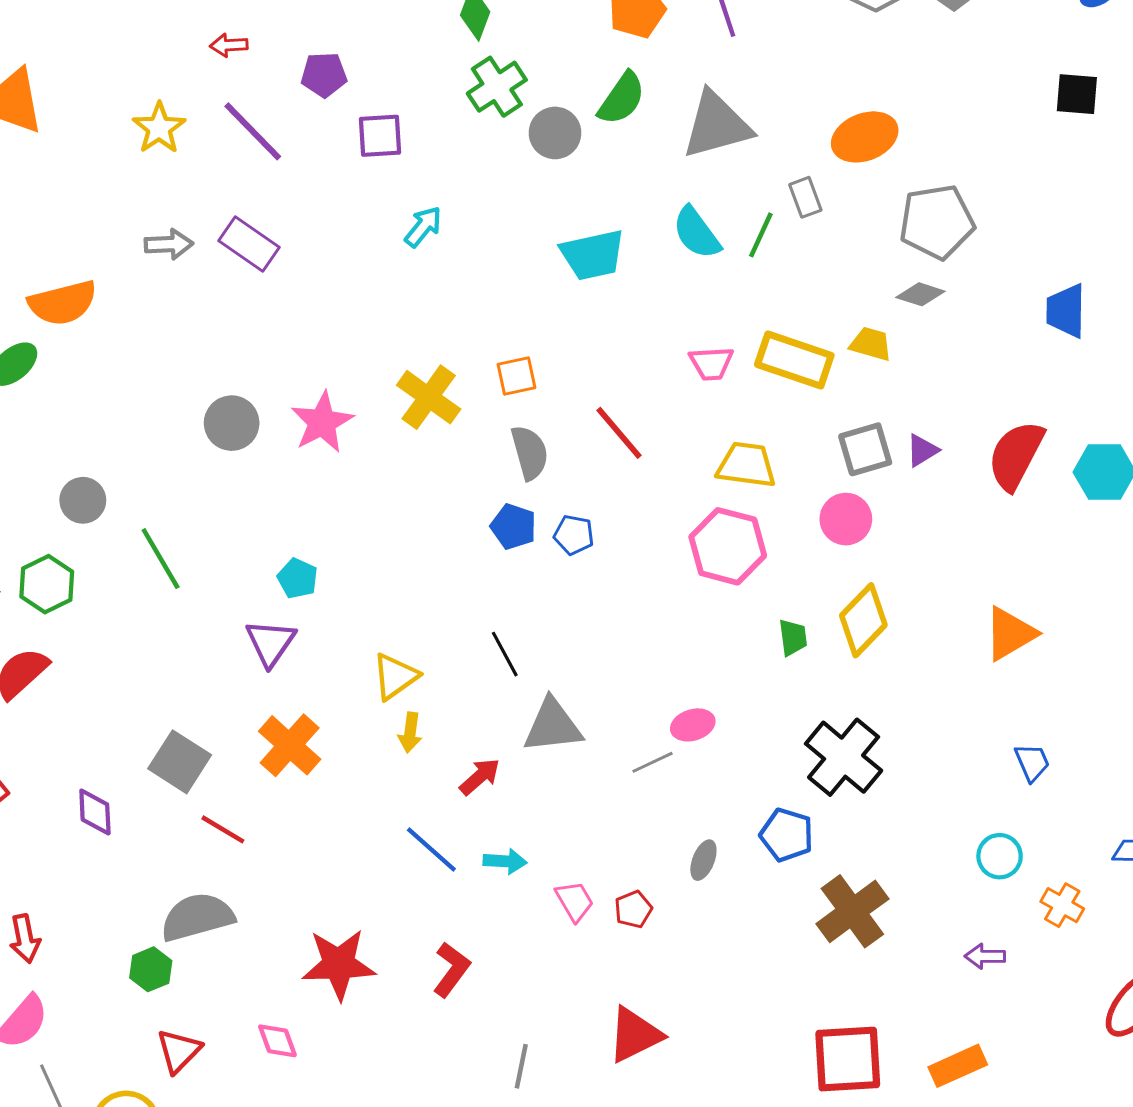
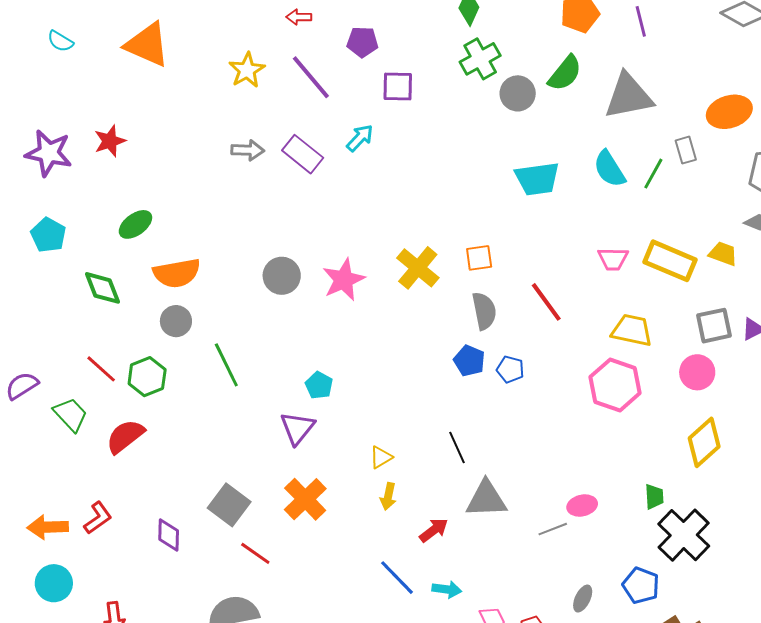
cyan arrow: (423, 227) -> (360, 138), moved
orange semicircle: (63, 303) -> (177, 273), moved
green trapezoid: (793, 637) -> (654, 497), moved
yellow triangle: (395, 676) -> (381, 457), size x0.7

